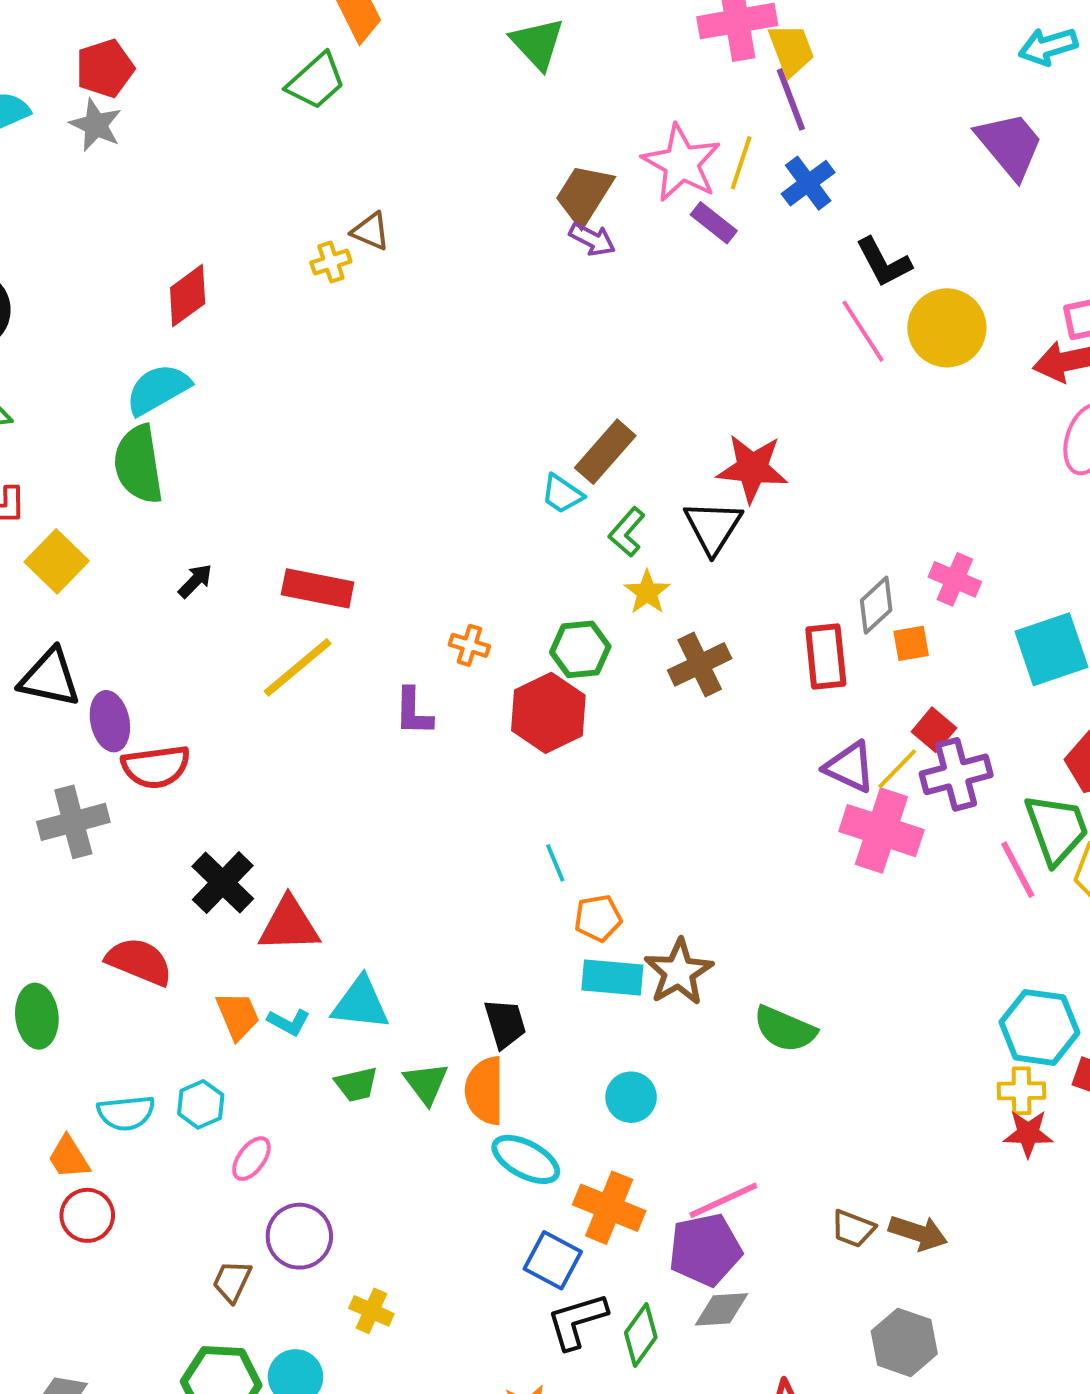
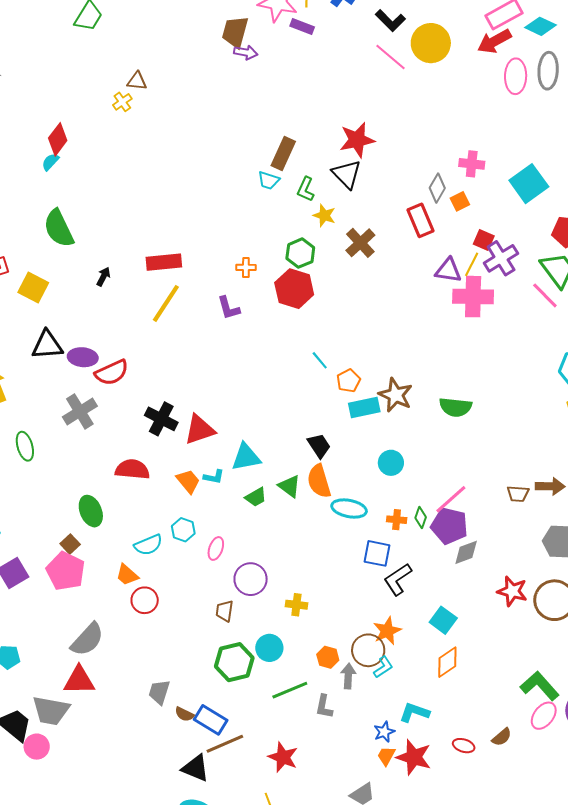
cyan semicircle: (158, 389) -> (50, 162), moved, size x0.6
purple ellipse: (110, 721) -> (83, 357), turned -56
orange cross: (609, 1208) -> (397, 520), size x0.6
purple pentagon: (705, 1250) -> (449, 526), turned -30
green diamond: (641, 1335) -> (421, 518), moved, size x0.7

